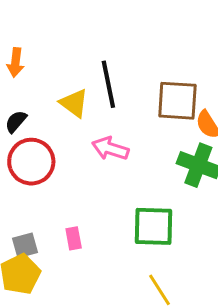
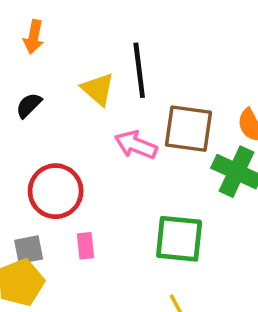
brown square: (177, 101) -> (189, 129), moved
red circle: (31, 162) -> (56, 191), moved

